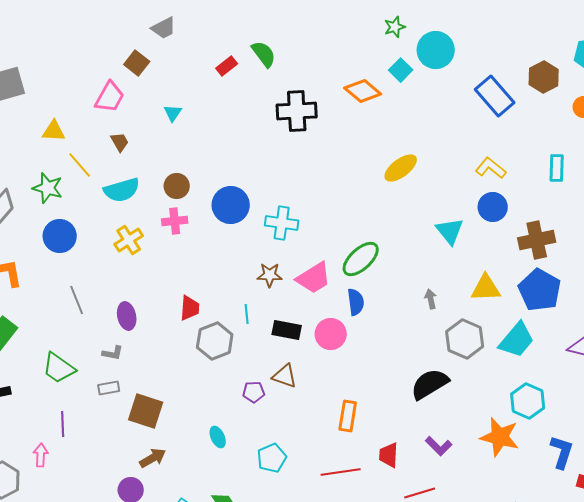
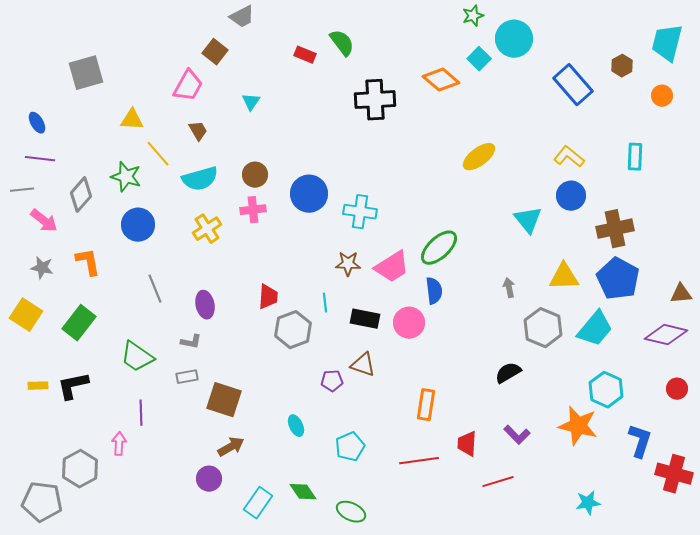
red rectangle: (227, 66) -> (305, 55), turned 60
brown hexagon: (544, 77) -> (622, 66), size x0.7
black semicircle: (430, 384) -> (508, 373), size x0.7

